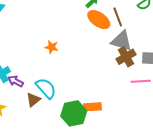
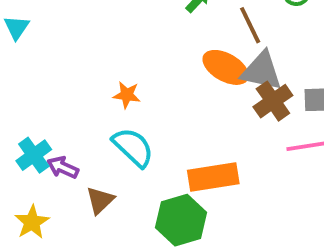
orange ellipse: (99, 20) -> (226, 67), moved
cyan semicircle: (46, 88) -> (133, 147), moved
orange rectangle: (93, 107) -> (213, 177), moved, size x1.4

